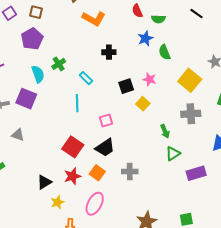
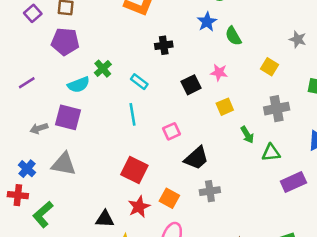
purple pentagon: (32, 39) -> (65, 42), turned -30
cyan semicircle: (38, 74) -> (79, 85), turned 96
yellow square: (190, 80) -> (270, 67), size x0.6
yellow square: (143, 104) -> (225, 107), moved, turned 32
gray triangle: (18, 135) -> (64, 164), size x1.5
black trapezoid: (105, 148) -> (196, 158), moved
green triangle: (173, 154) -> (271, 153), moved, turned 35
black triangle: (44, 182) -> (105, 219), turned 42

